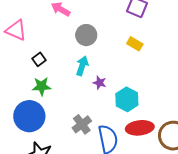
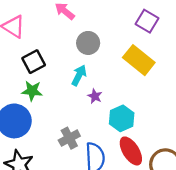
yellow rectangle: (135, 44) -> (139, 60), size x1.8
black square: (39, 59) -> (34, 62), size x1.5
red ellipse: (140, 128) -> (131, 151), turned 56

